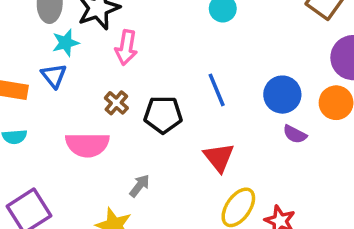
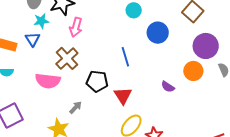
blue circle: (282, 95) -> (158, 33), moved
brown cross: (116, 103) -> (67, 58), size x1.6
black pentagon: (163, 115) -> (97, 81), moved

